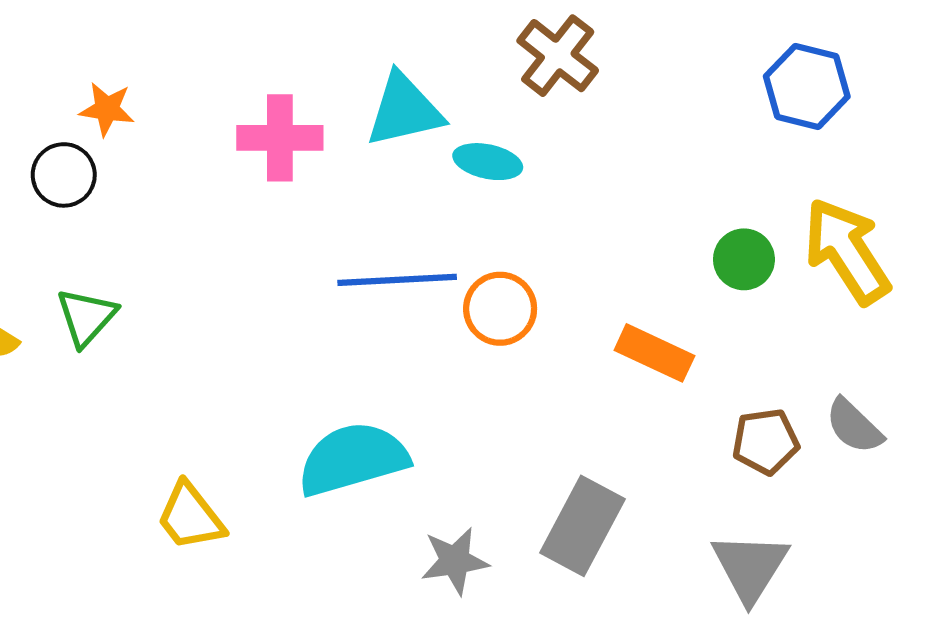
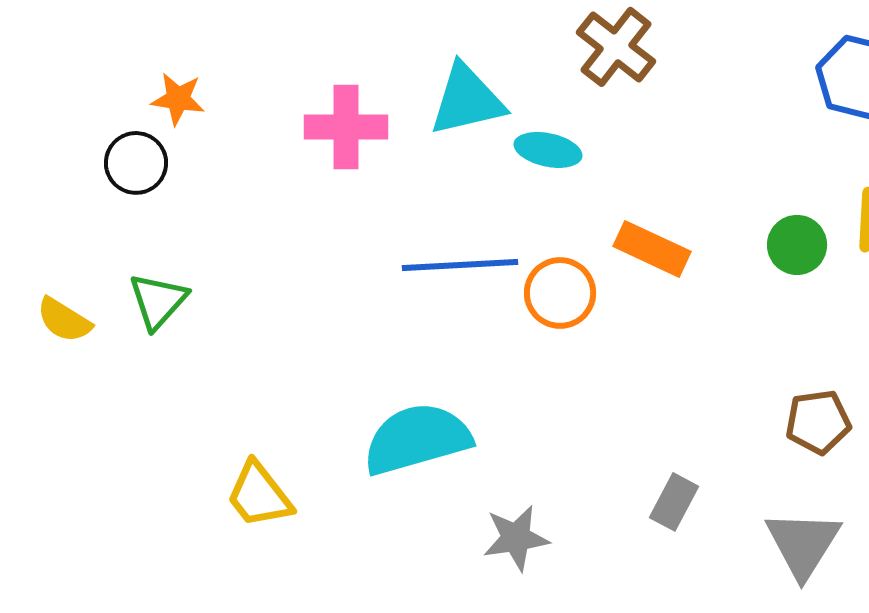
orange rectangle: (654, 353) -> (652, 249), moved
gray rectangle: (582, 526) -> (674, 502), moved, size x0.6

